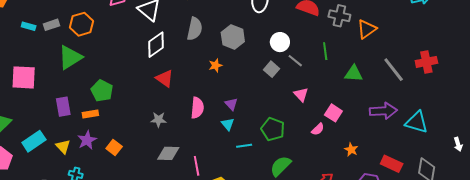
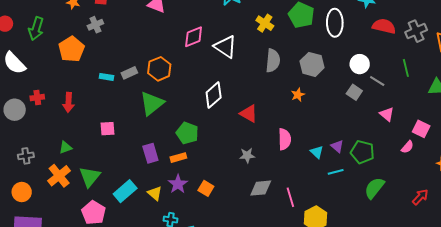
gray cross: (339, 16) -> (416, 31), turned -30
white diamond: (156, 45) -> (214, 95), moved
pink square: (24, 77) -> (107, 129), size x0.6
purple triangle: (231, 104) -> (337, 146), moved

